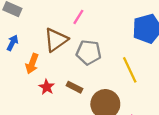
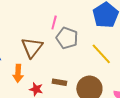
pink line: (78, 17) -> (54, 22), moved
gray pentagon: (89, 52) -> (67, 38), moved, turned 30

